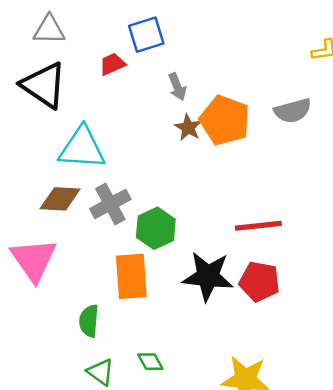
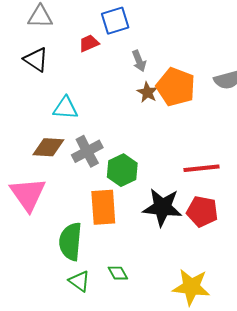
black triangle: (44, 85) -> (36, 59), size x0.7
cyan triangle: (82, 148) -> (65, 108), size x0.7
green semicircle: (89, 321) -> (70, 242), size x1.5

